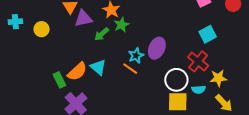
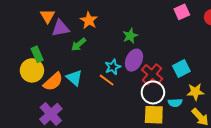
green star: (121, 25) -> (130, 36), moved
yellow circle: (42, 29) -> (32, 70), moved, size x1.5
cyan square: (208, 34) -> (181, 68), moved
red cross: (198, 61) -> (152, 74), moved
green rectangle: (59, 80) -> (37, 54), moved

